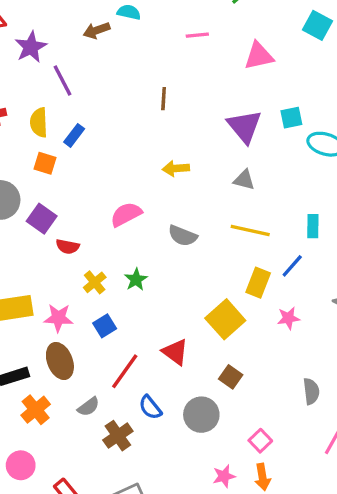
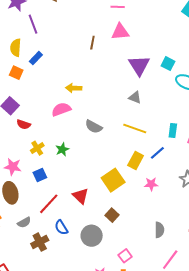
pink triangle: (259, 56) -> (120, 32), moved
cyan square: (291, 118) -> (168, 64), turned 32
yellow arrow: (176, 168) -> (74, 88), moved

